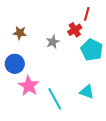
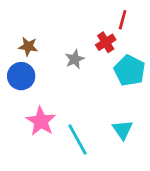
blue circle: (15, 64) -> (21, 76), moved
cyan triangle: (87, 92) -> (123, 130), turned 35

